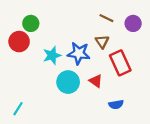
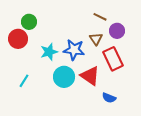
purple circle: (133, 23) -> (117, 31), moved
red triangle: (96, 81) -> (90, 76), size x1.5
blue semicircle: (116, 104) -> (109, 98), turned 32
cyan line: (18, 109) -> (24, 81), moved

